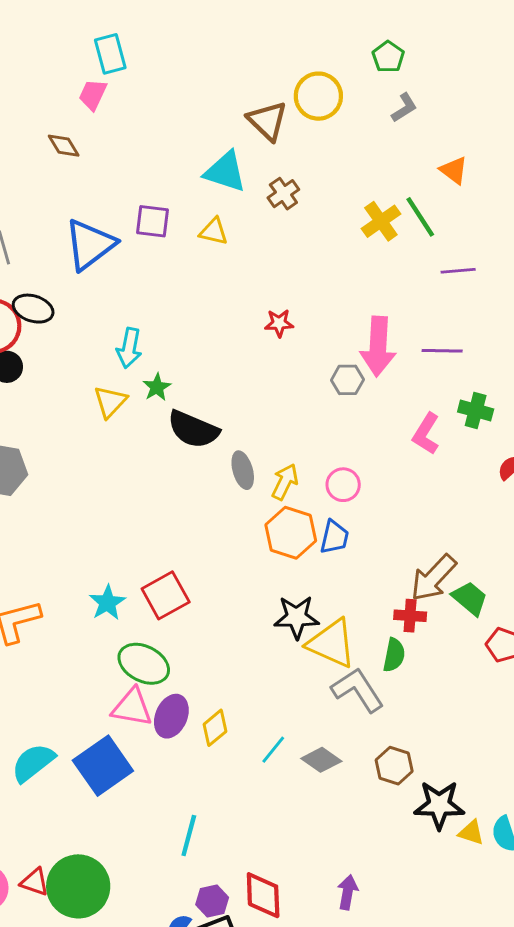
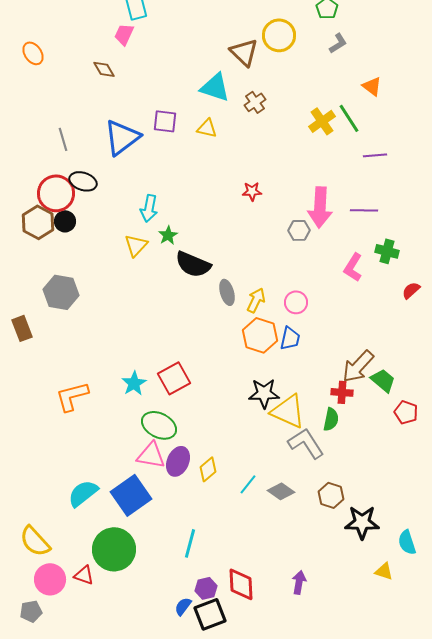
yellow triangle: (471, 833) -> (384, 571), moved
green circle: (78, 886) -> (114, 549), moved

